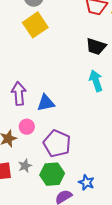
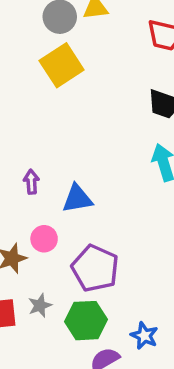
purple arrow: (19, 93) -> (31, 182), size x0.6

